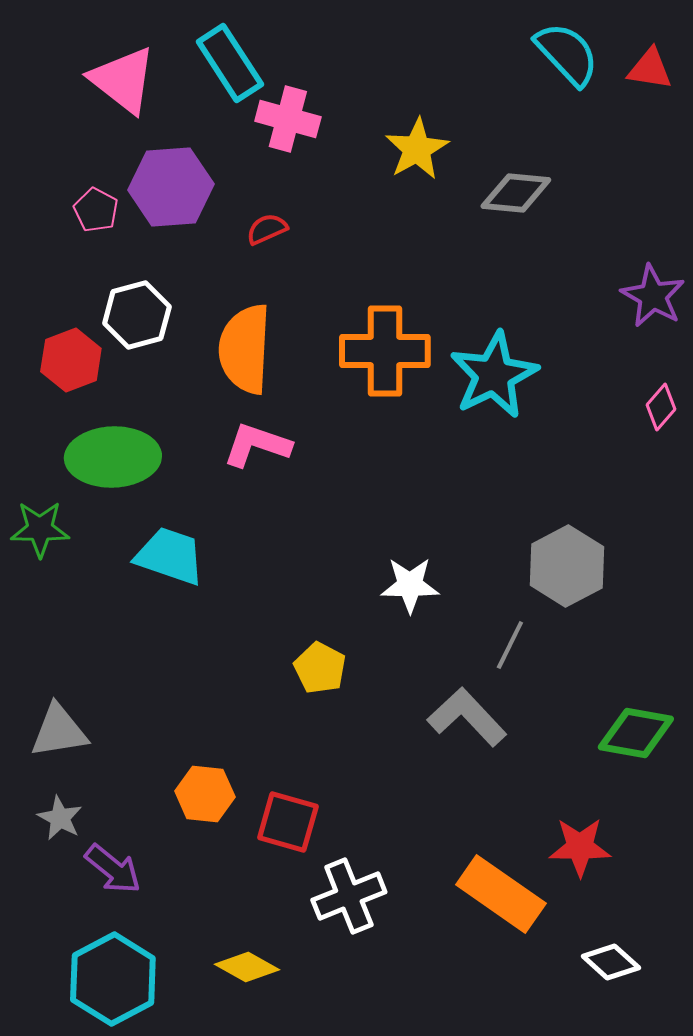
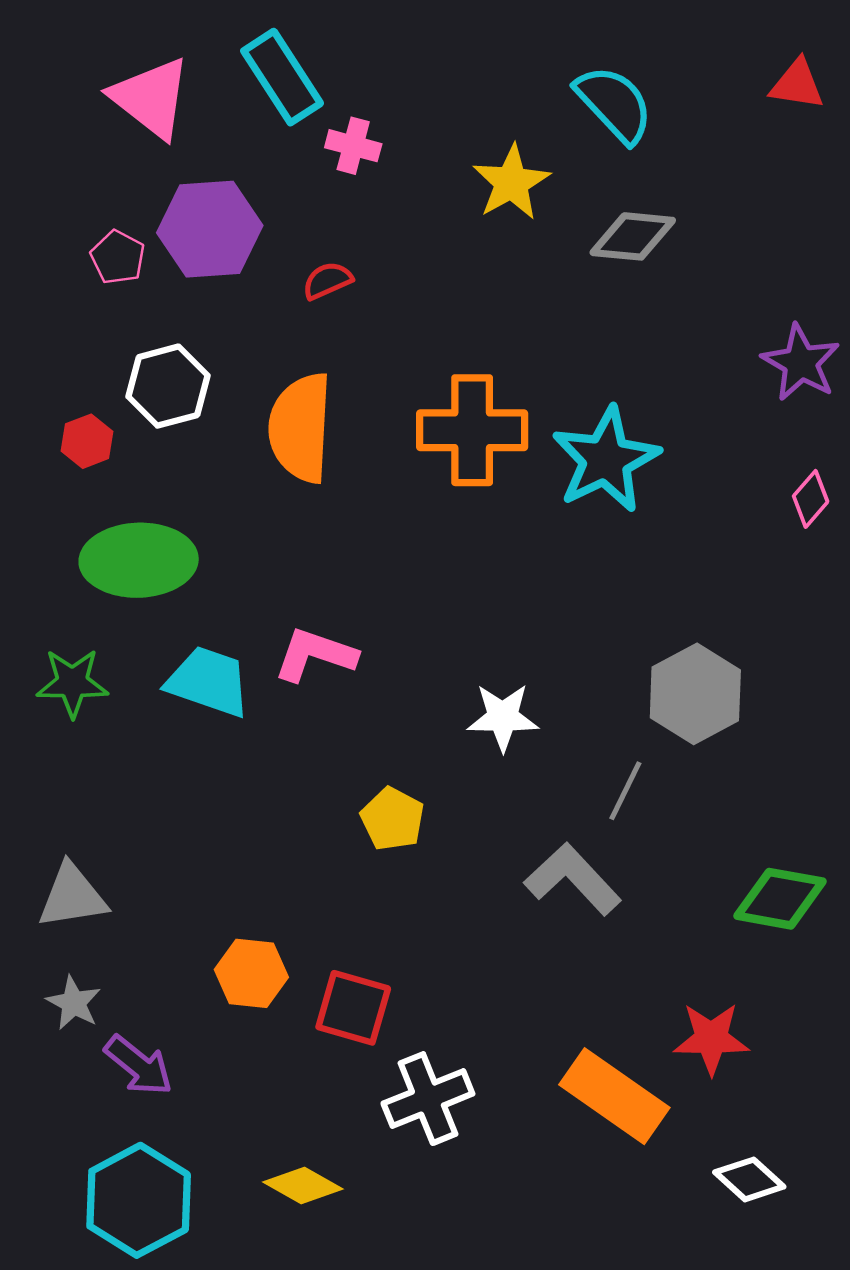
cyan semicircle: (567, 54) -> (614, 104), moved
pink cross: (288, 119) -> (353, 146), size x0.7
red hexagon: (71, 360) -> (87, 441), size x0.7
pink L-shape: (257, 445) -> (315, 655), moved
green star: (40, 529) -> (72, 683), moved

